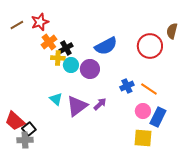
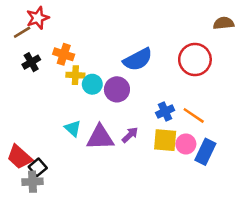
red star: (40, 22) -> (38, 18), moved
brown semicircle: (172, 31) -> (224, 23), moved, turned 70
orange cross: (49, 42) -> (64, 54), turned -35
black cross: (66, 48) -> (31, 62), moved
purple triangle: (77, 106) -> (100, 137), turned 35
yellow square: (143, 138) -> (165, 140), moved

